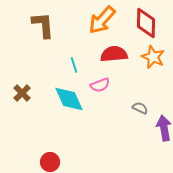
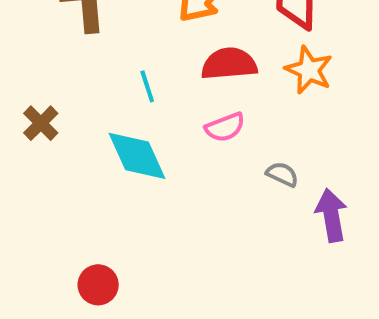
pink semicircle: (100, 85) -> (225, 127), moved
brown cross: (22, 93) -> (41, 123), moved

